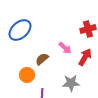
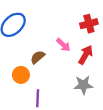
gray star: (71, 83) -> (83, 85), moved

